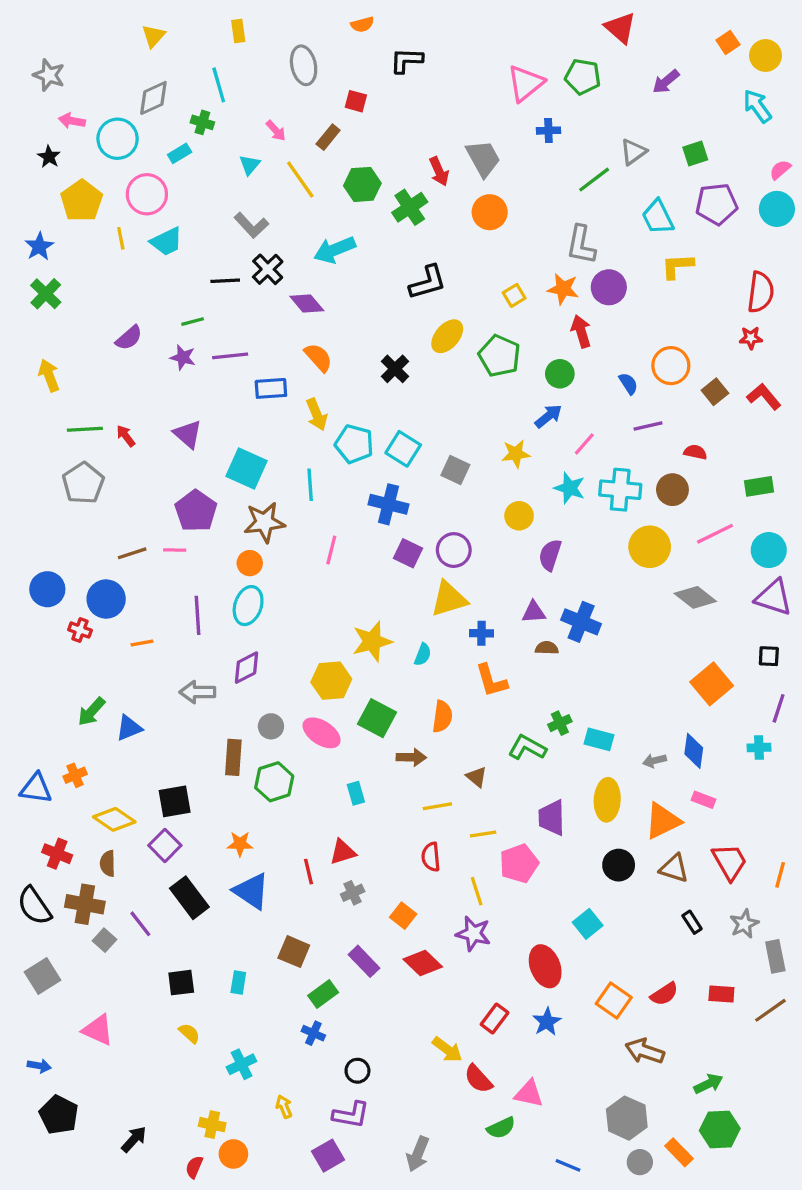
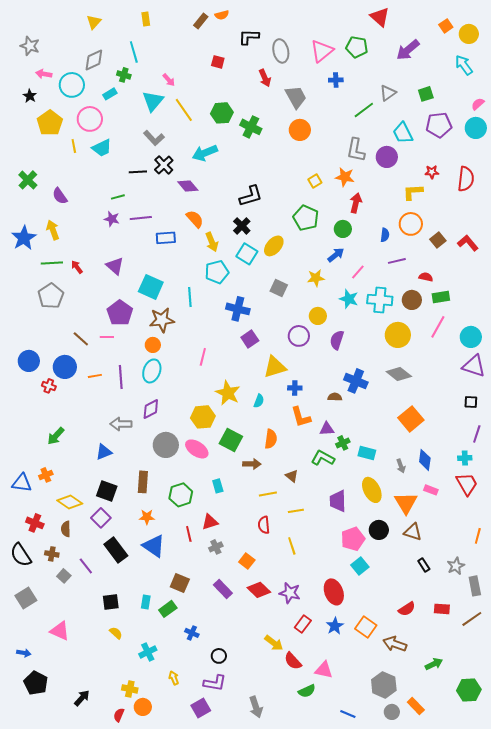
gray ellipse: (304, 65) -> (281, 51), moved
purple arrow: (666, 82) -> (408, 50), size x1.4
brown rectangle: (328, 137) -> (201, 21), moved
cyan triangle: (250, 165) -> (153, 101), size x1.6
red arrow: (439, 171) -> (265, 78), moved
green cross: (410, 207) -> (251, 127), turned -30
blue star: (39, 246) -> (24, 238), moved, size x1.4
yellow L-shape: (677, 266) -> (413, 192), moved
black L-shape: (428, 282) -> (251, 196), moved
purple circle: (609, 287) -> (387, 157), moved
red arrow: (581, 331) -> (356, 203), turned 30
yellow ellipse: (447, 336) -> (274, 246), moved
purple semicircle: (129, 338) -> (60, 196), moved, turned 96
red star: (751, 338) -> (432, 172), moved
yellow arrow: (49, 375) -> (53, 230), moved
blue semicircle: (628, 384) -> (385, 235), turned 40
yellow arrow: (317, 415) -> (212, 242), moved
cyan pentagon: (354, 444) -> (217, 272), turned -30
cyan square: (403, 449) -> (247, 254), moved
green rectangle: (759, 486) -> (441, 297), moved
pink line: (715, 534) -> (438, 327), turned -35
pink line: (331, 550) -> (203, 357), moved
purple circle: (454, 550) -> (299, 336), moved
brown line: (132, 553) -> (81, 339), turned 60
purple square: (408, 553) -> (250, 339), turned 30
gray diamond: (695, 597) -> (399, 374), moved
purple triangle: (534, 612) -> (327, 429), moved
yellow star: (372, 641) -> (228, 393), turned -30
orange line: (142, 643) -> (95, 376), moved
orange square: (712, 684) -> (411, 419), moved
gray circle: (271, 726) -> (166, 445), size x1.6
blue triangle: (129, 728) -> (104, 452), moved
brown rectangle: (233, 757) -> (143, 482), moved
gray arrow: (655, 761) -> (401, 466), turned -96
green hexagon: (274, 782) -> (181, 495), moved
yellow ellipse: (607, 800) -> (372, 490), turned -30
black square: (175, 801) -> (107, 491), turned 30
orange triangle: (663, 821) -> (406, 503), turned -35
red trapezoid: (730, 862) -> (467, 484), moved
pink pentagon: (519, 863) -> (353, 539), moved
brown cross: (85, 904) -> (52, 554), size x0.6
purple star: (473, 934) -> (290, 593), moved
green rectangle: (323, 994) -> (168, 609), moved
orange square: (614, 1001) -> (366, 627), moved
green hexagon: (720, 1129) -> (469, 690), moved
gray arrow: (418, 1154) -> (256, 707), turned -40

